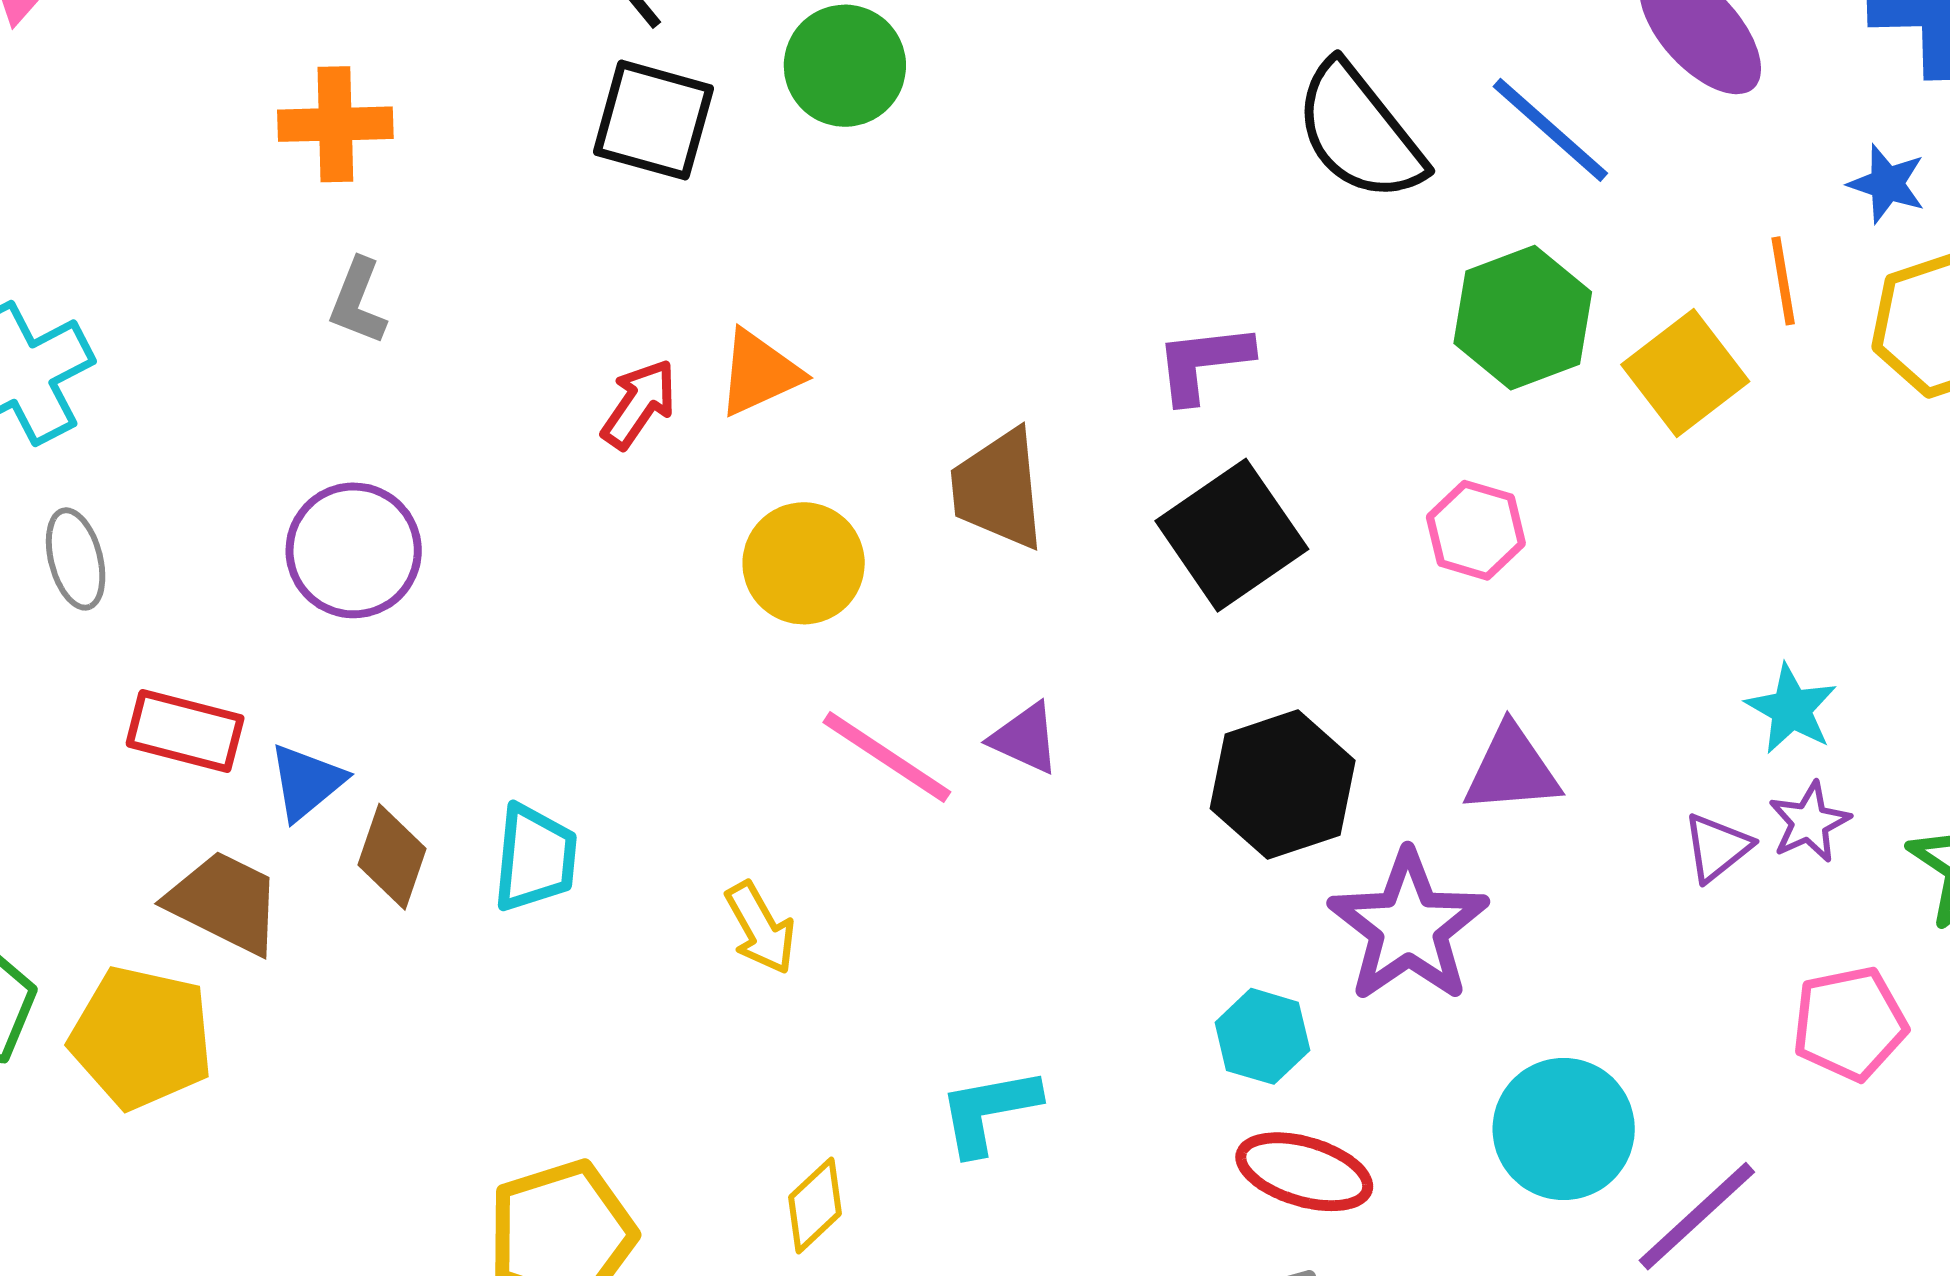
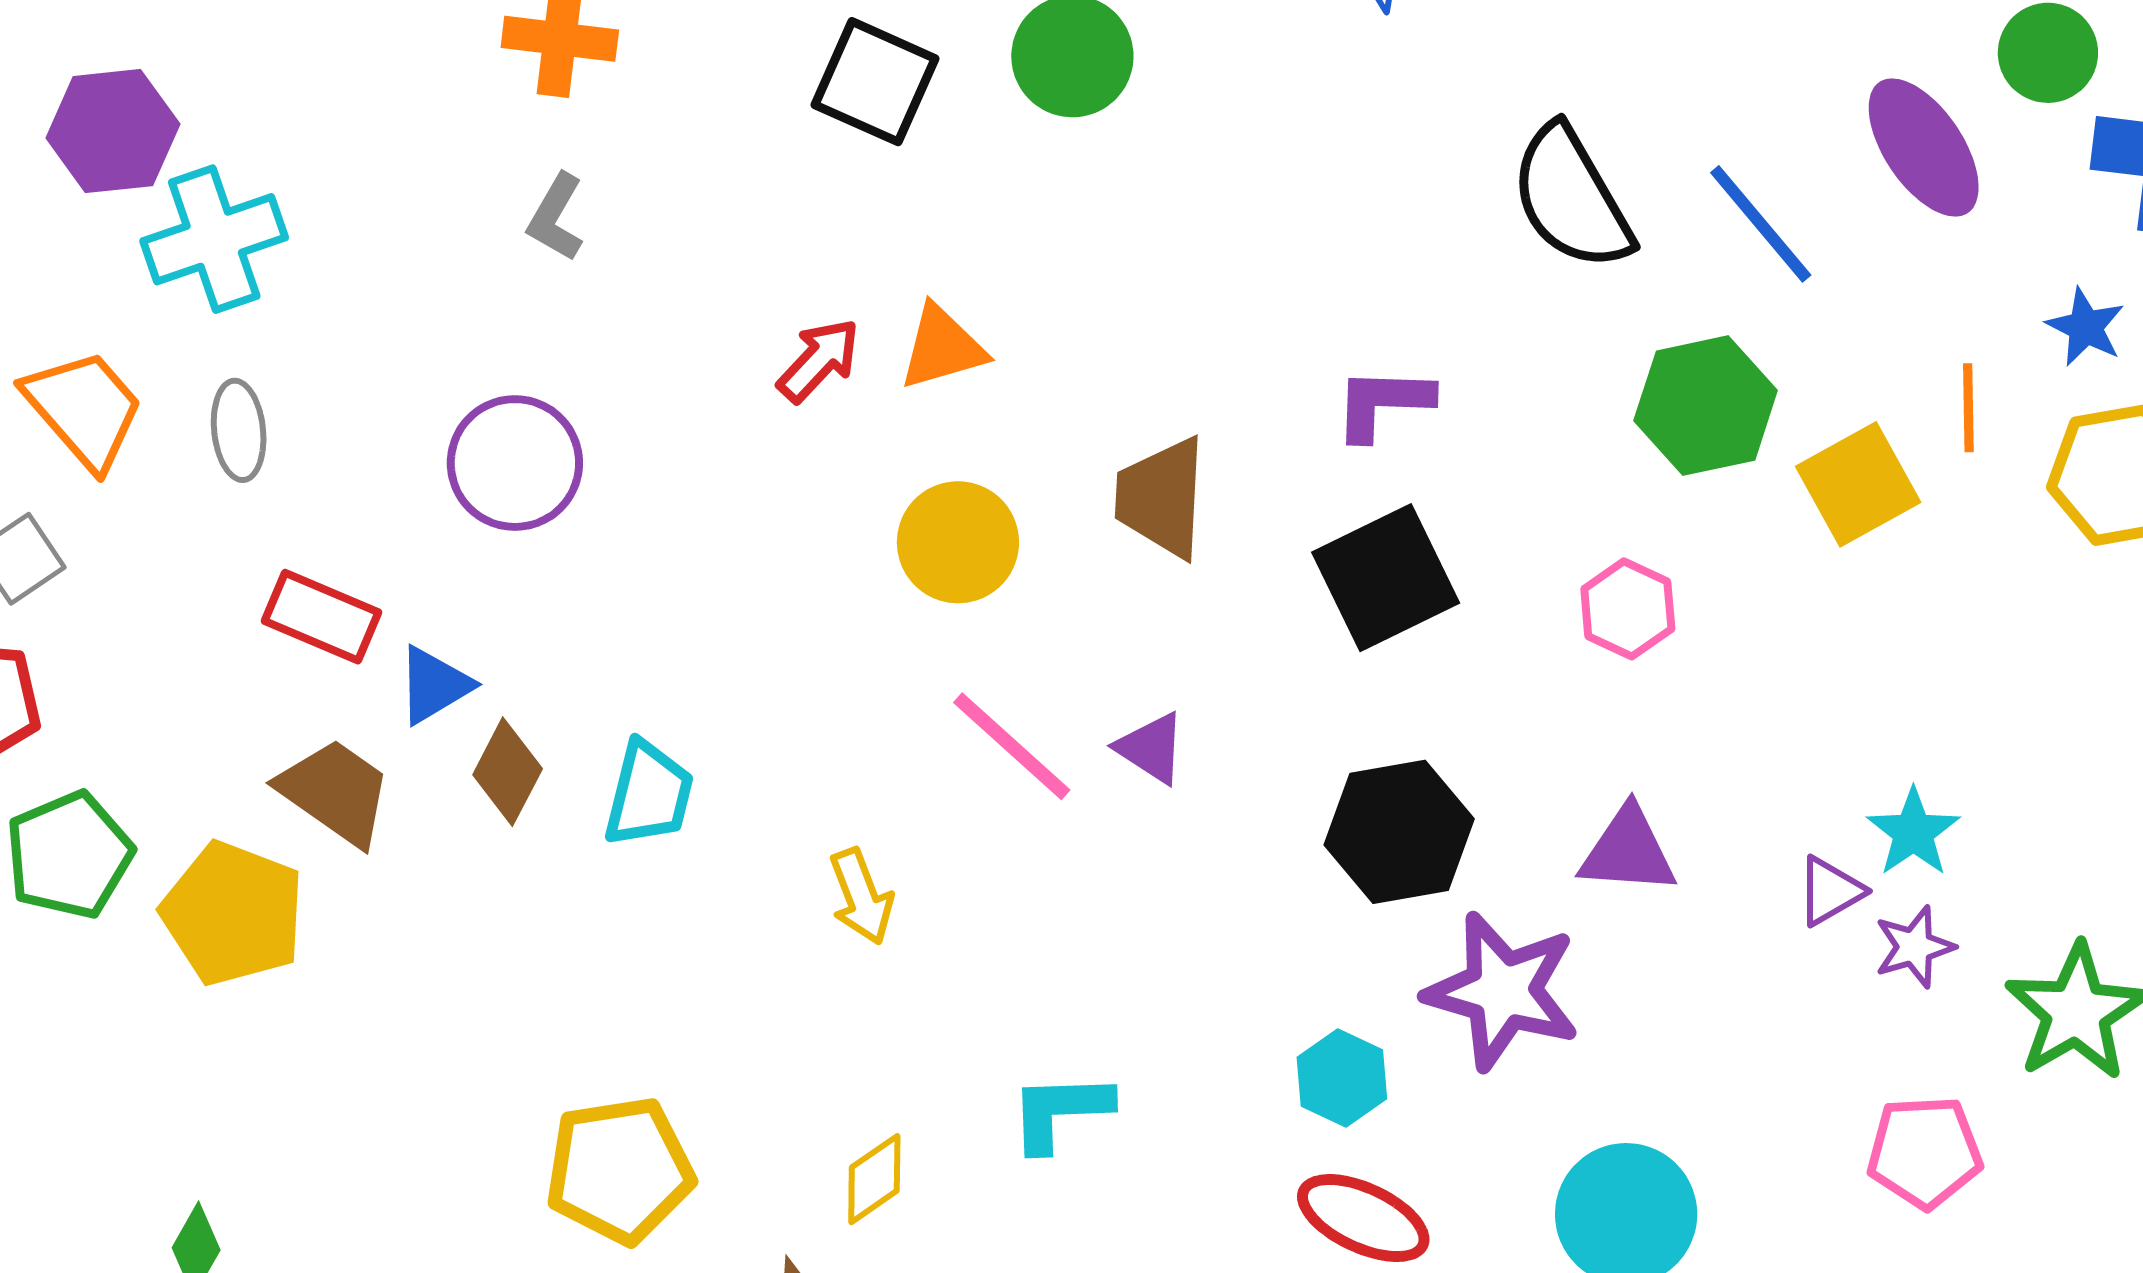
purple triangle: (1717, 847) -> (1830, 891), moved
purple star: (1408, 927) -> (1502, 991), turned -30

